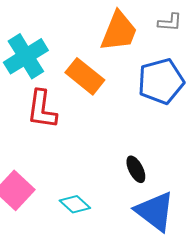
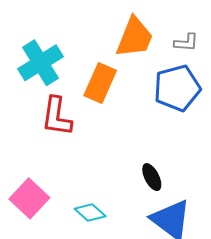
gray L-shape: (170, 22) -> (186, 43), moved
orange rectangle: (85, 76) -> (100, 83), turned 75

